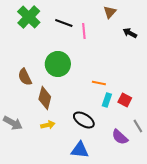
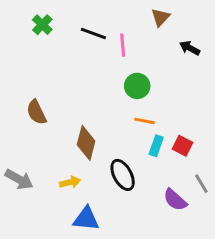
green cross: (29, 17) -> (42, 25), size x0.6
green circle: (58, 64) -> (137, 86), moved, size x0.7
brown diamond: (45, 98) -> (86, 143), moved
black ellipse: (84, 120) -> (123, 175), turned 30
blue triangle: (80, 150) -> (86, 219), moved

